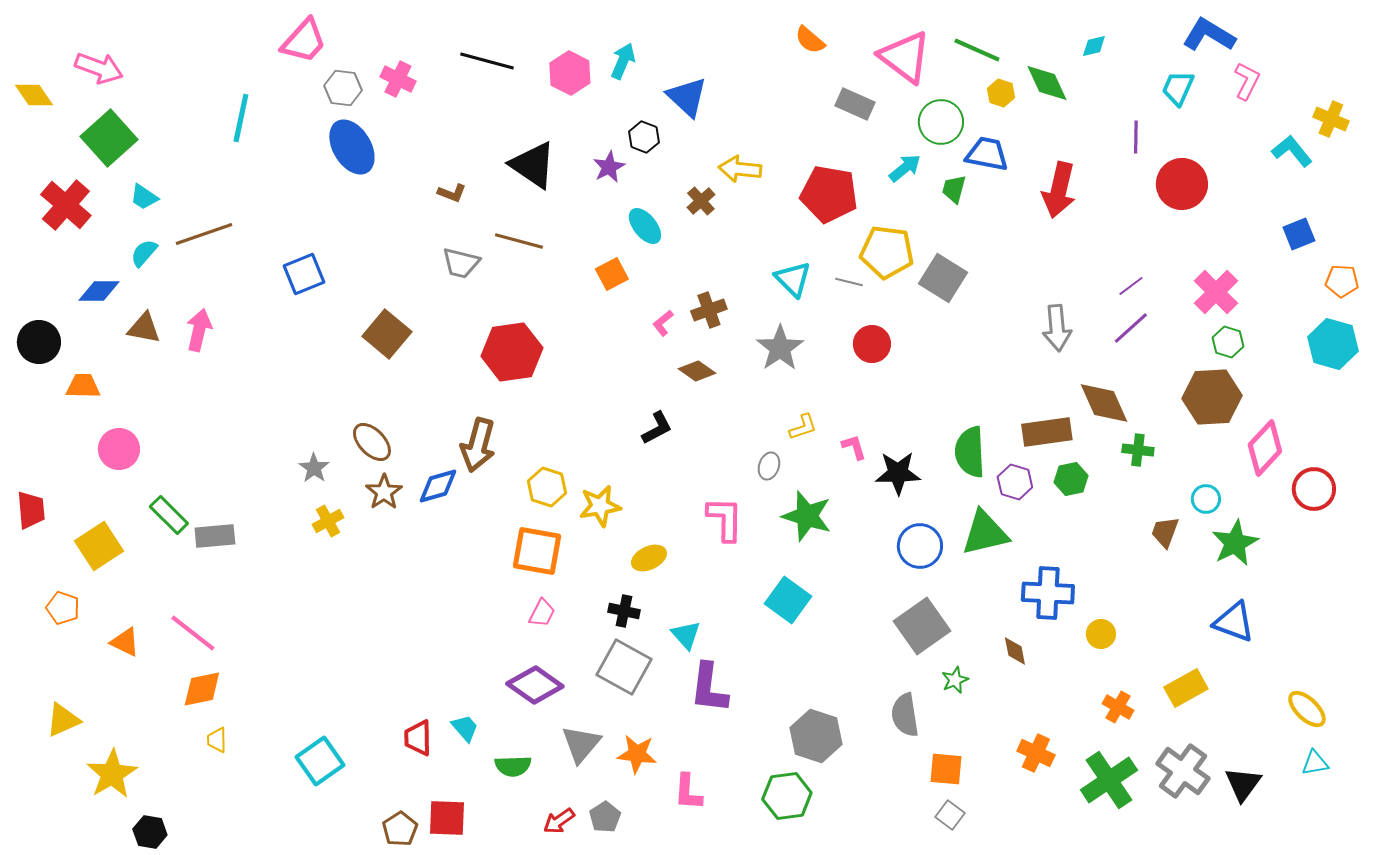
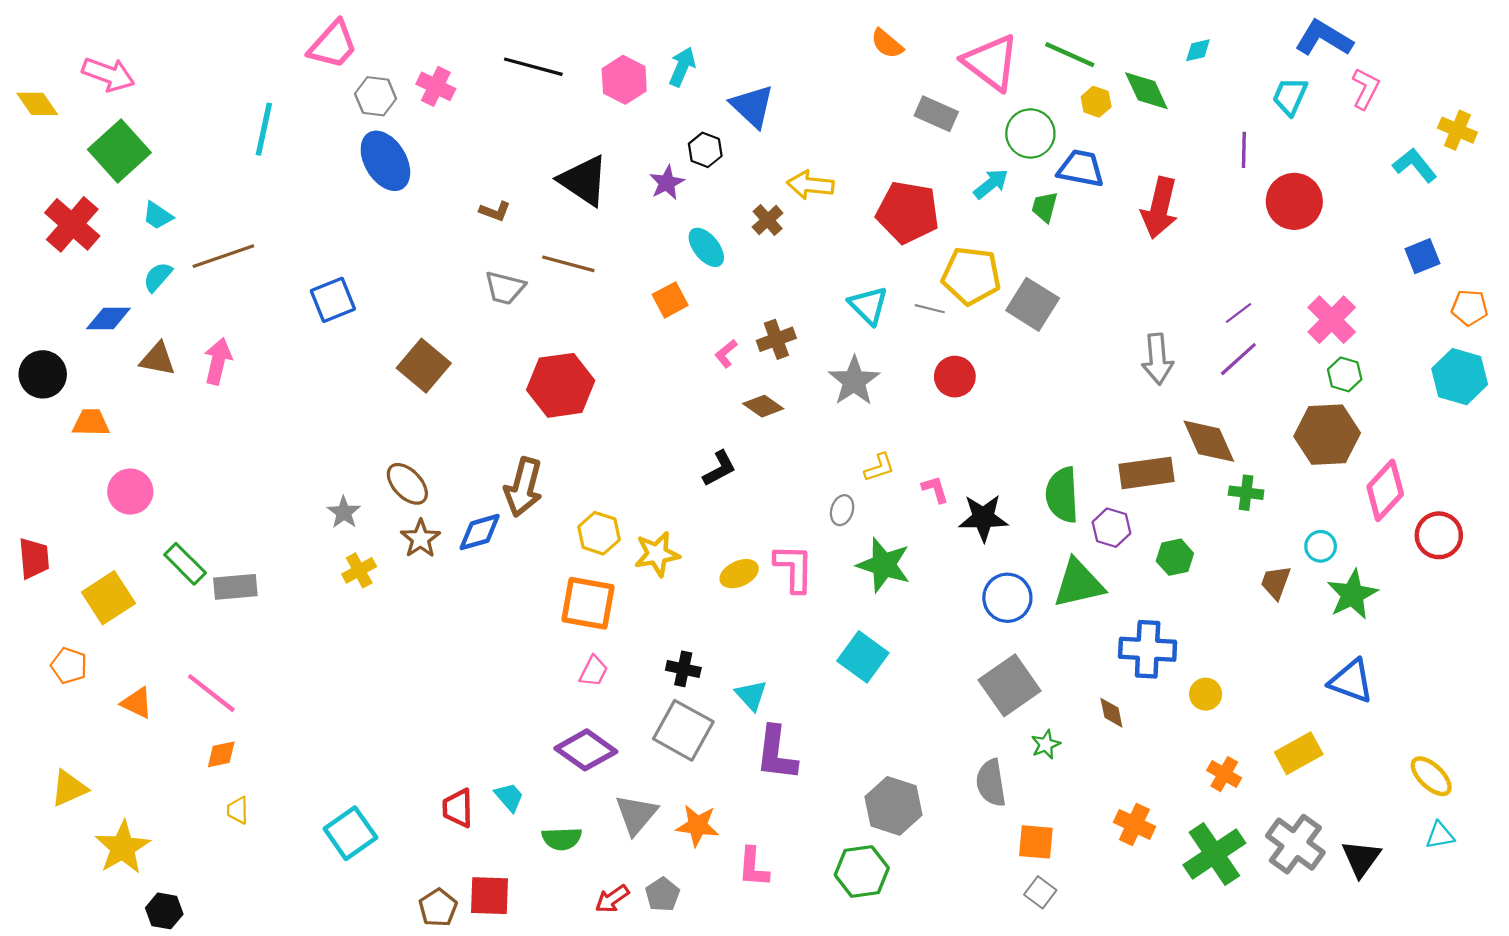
green hexagon: (1071, 479) -> (1175, 557), moved
yellow ellipse: (649, 558) -> (739, 574), moved
orange diamond: (202, 689) -> (221, 754), size x0.7

